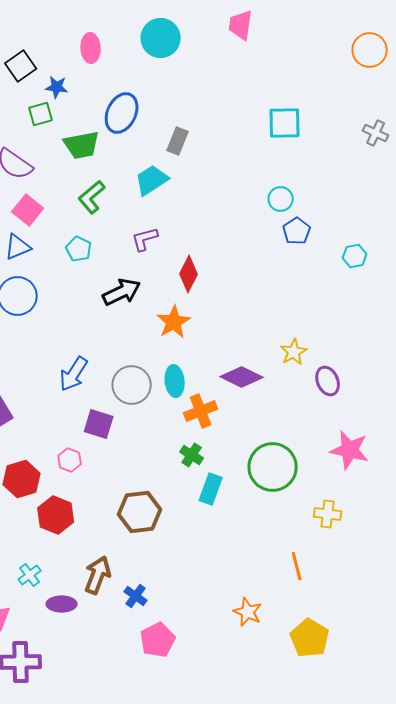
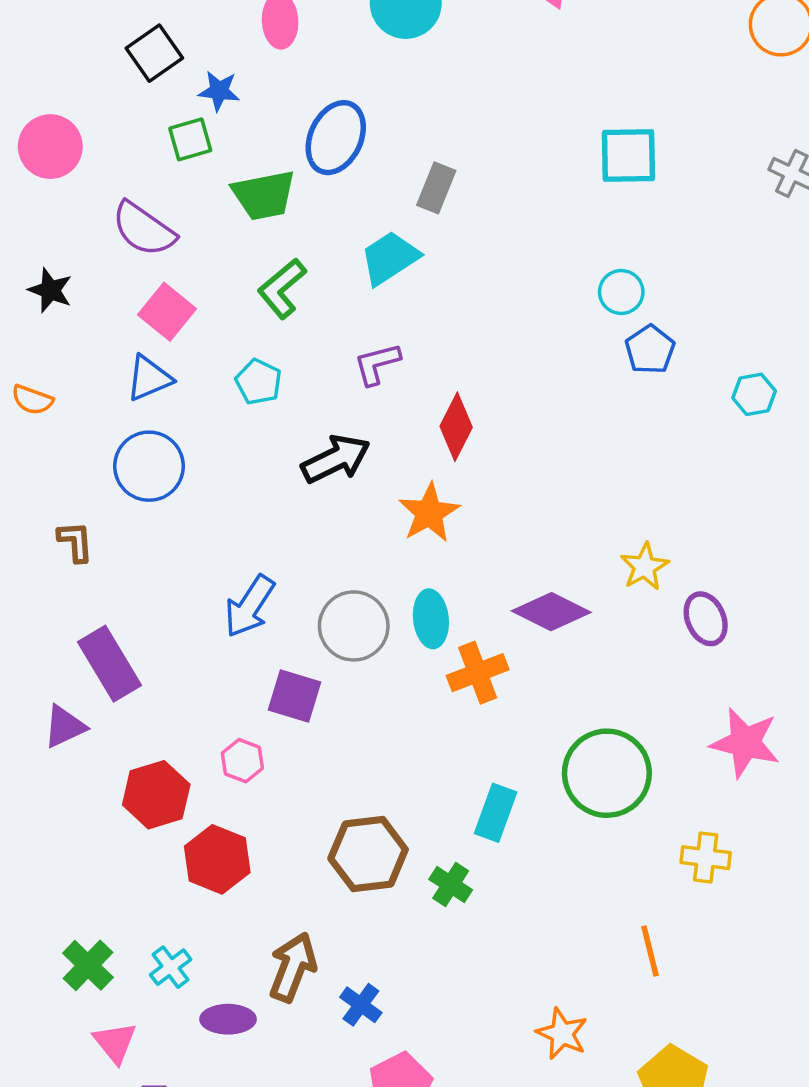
green cross: (192, 455) -> (451, 885), moved

